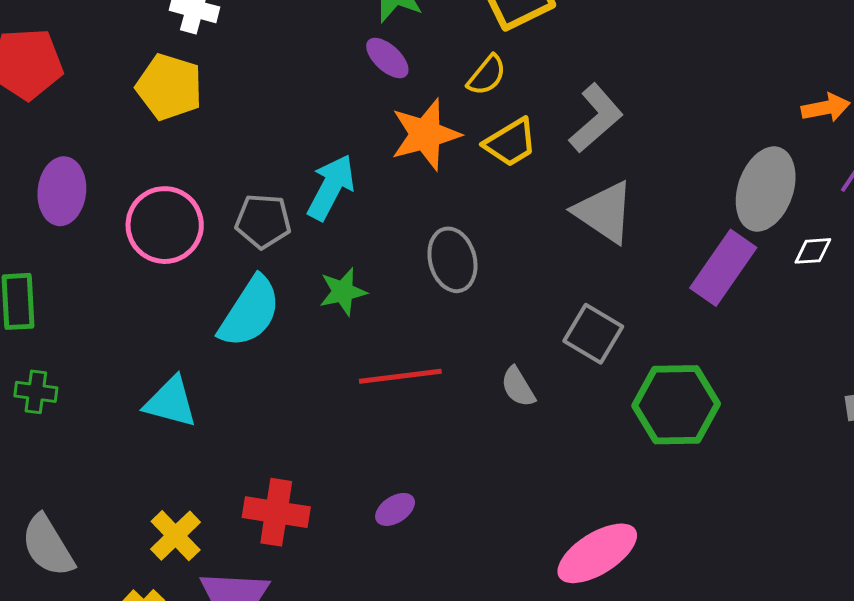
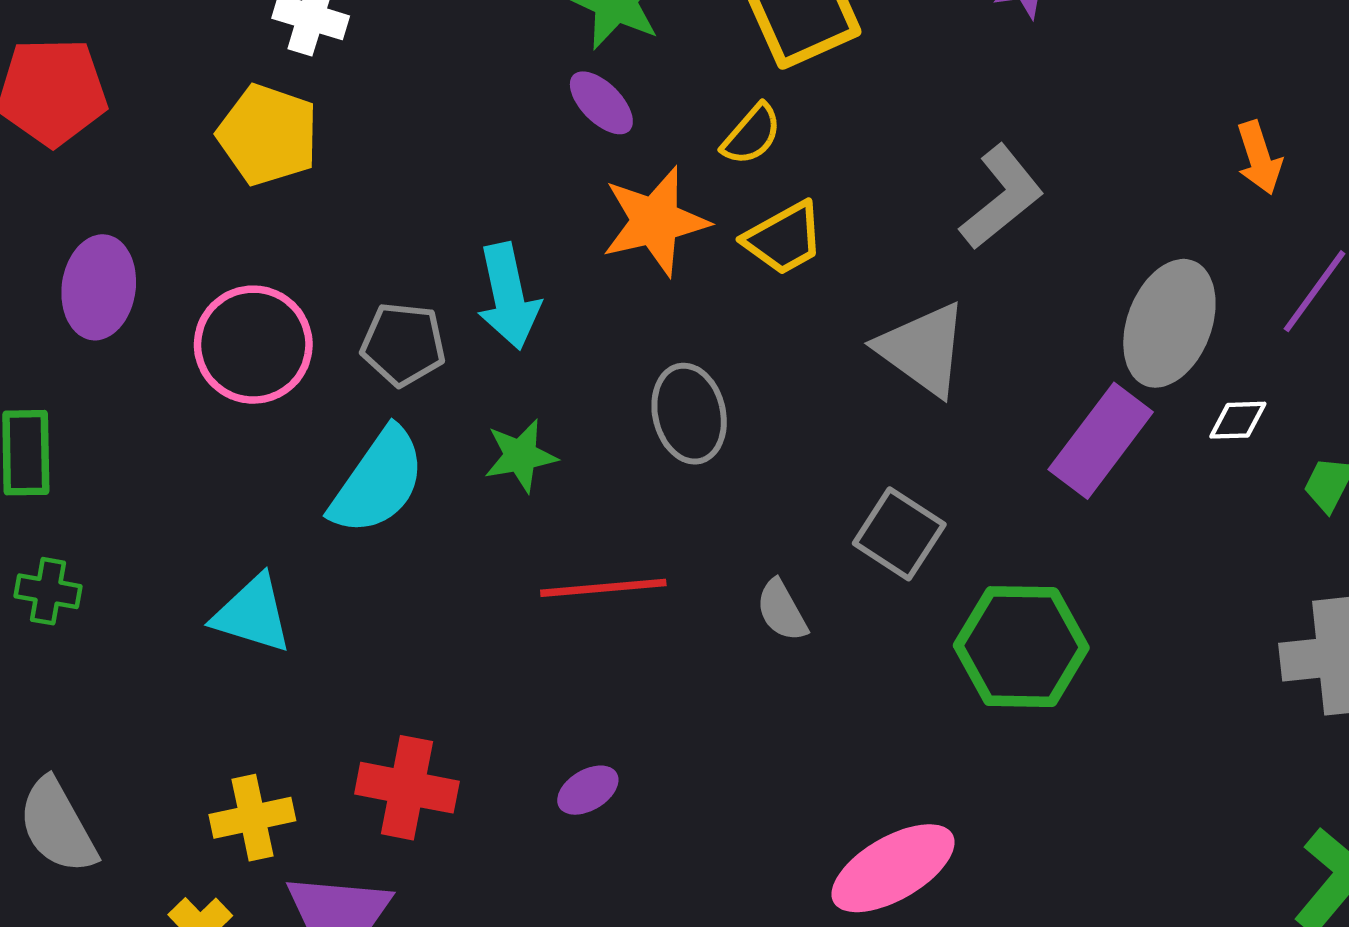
orange arrow: (826, 108) -> (1259, 158), moved, turned 81
gray L-shape: (596, 118) -> (1002, 197), moved
cyan arrow: (331, 187) -> (508, 296), turned 138
yellow cross: (176, 536) -> (252, 818), turned 30

